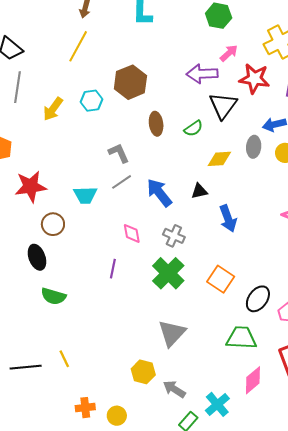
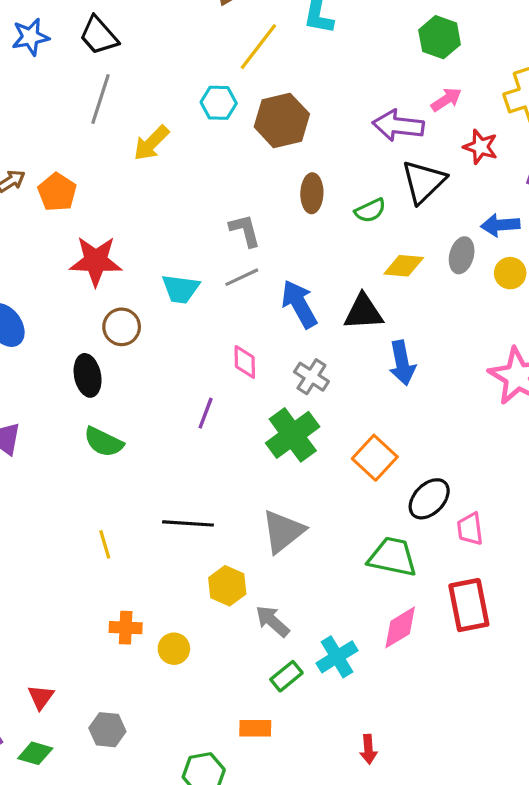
yellow line: (78, 46) -> (258, 47), moved
red star: (254, 79) -> (481, 147), size x0.7
cyan hexagon: (92, 101) -> (219, 103), moved
black triangle: (199, 191) -> (363, 312), size x1.5
black line: (26, 367) -> (188, 523), moved

